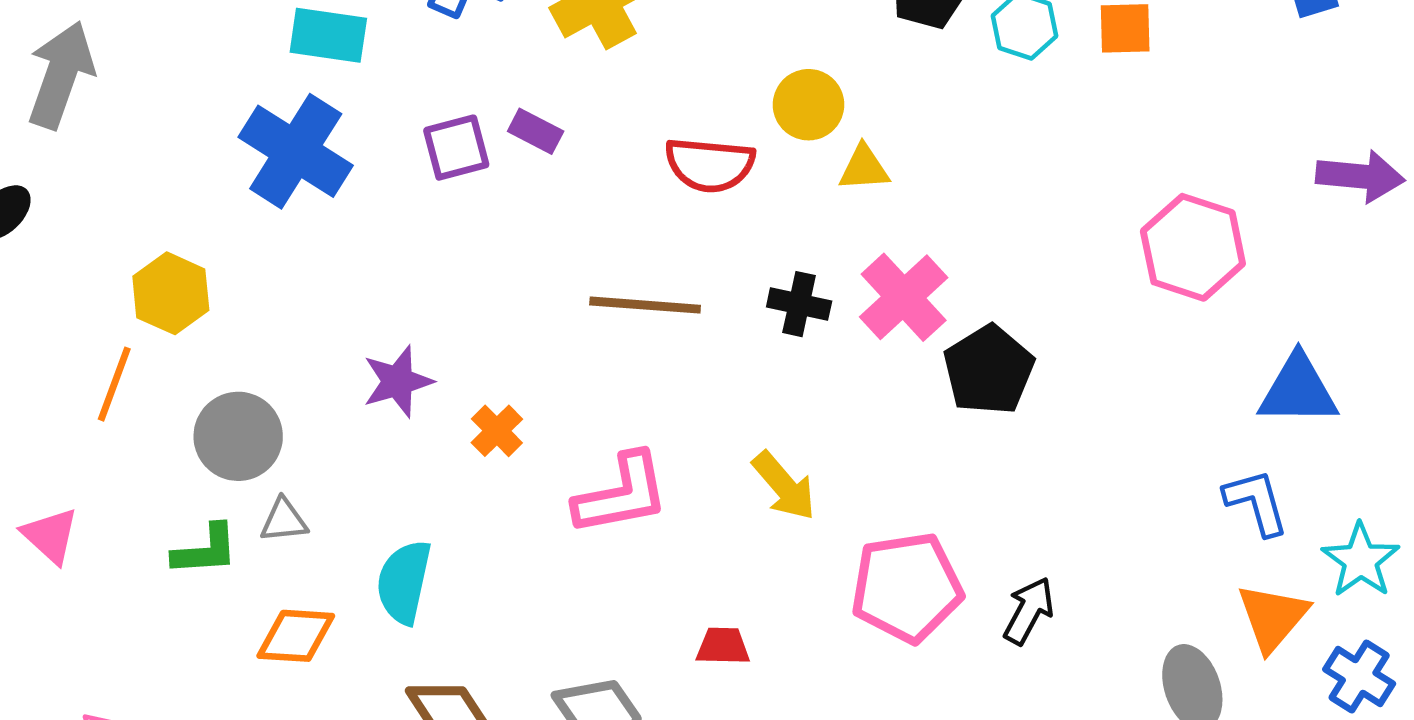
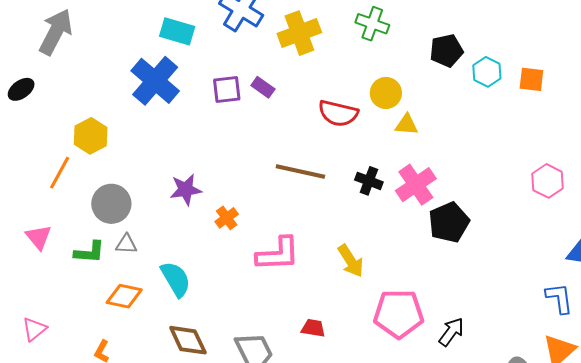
pink hexagon: (1193, 247) -> (547, 181), size x0.7
pink triangle: (50, 536) -> (39, 237), moved
cyan semicircle: (404, 582) -> (176, 279), turned 129

